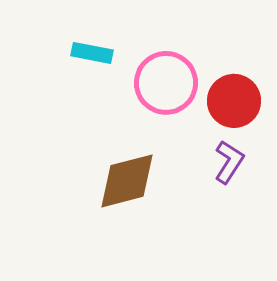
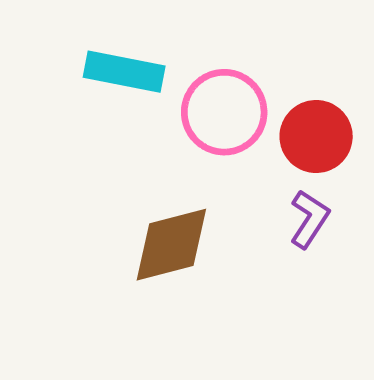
cyan rectangle: (92, 53) -> (124, 72), size x1.4

